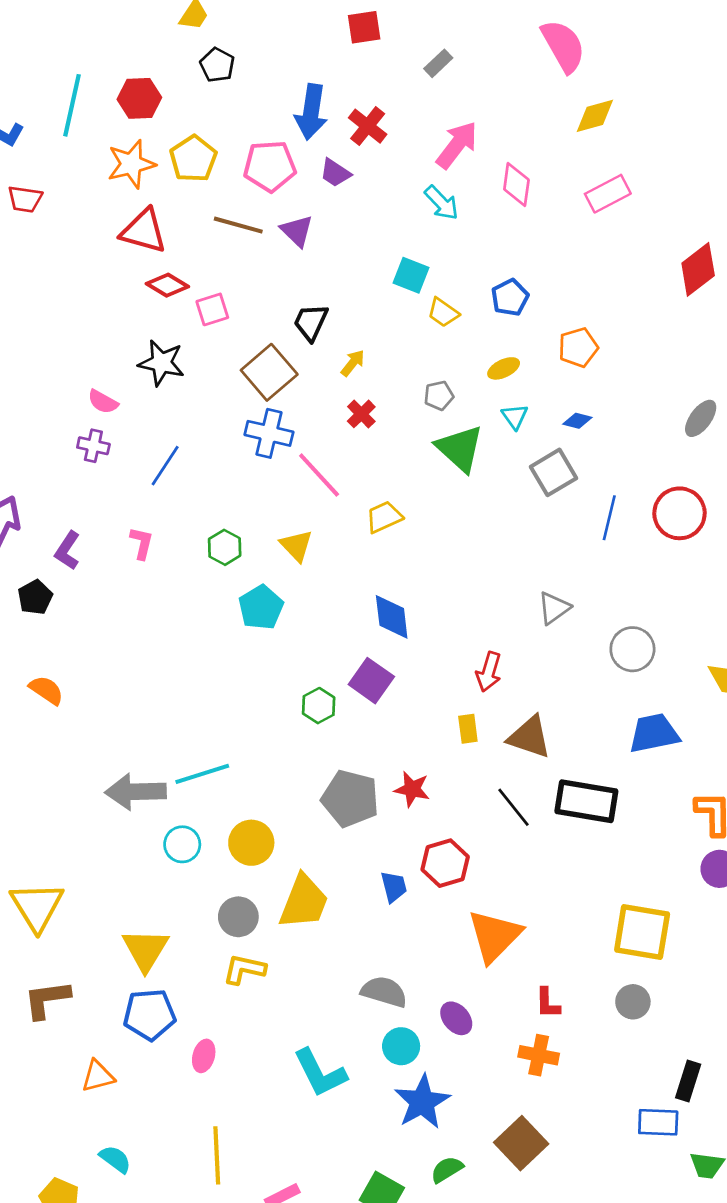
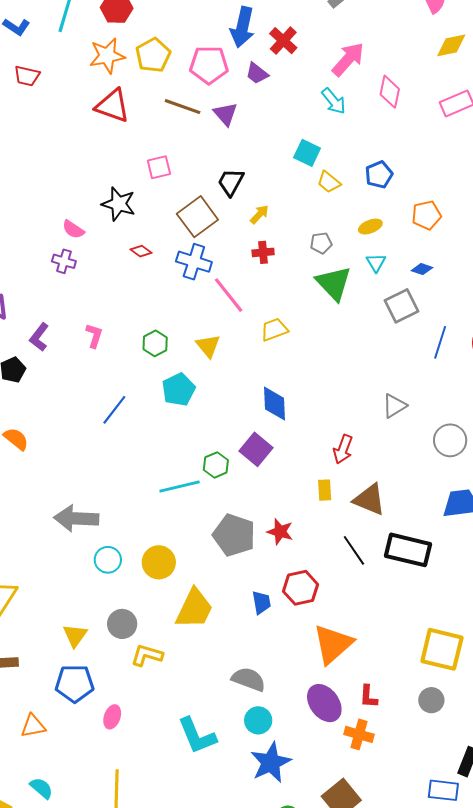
red diamond: (167, 285) -> (141, 251), moved, size x0.7
red cross: (361, 414) -> (263, 252), turned 35
blue line: (165, 466) -> (114, 410), moved
cyan line: (202, 774) -> (180, 487), moved
gray circle: (238, 917) -> (122, 624), moved
yellow triangle: (145, 950) -> (75, 635), size x0.7
purple ellipse: (456, 1018) -> (324, 703), moved, size x1.5

